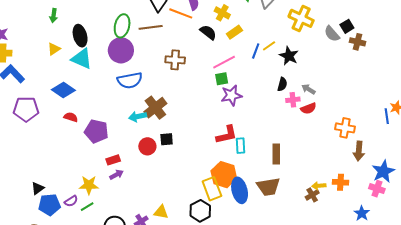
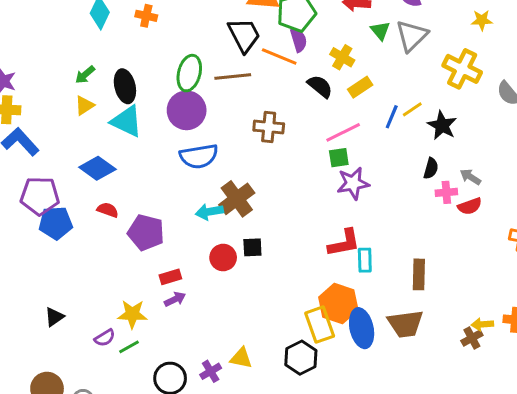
green arrow: (54, 16) -> (85, 75), moved, turned 40
blue pentagon: (49, 205) -> (56, 223), moved

